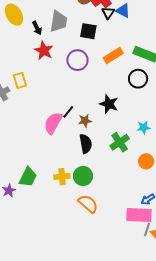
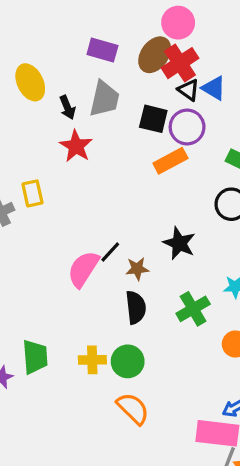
black triangle: (108, 13) -> (189, 90), turned -32
orange rectangle: (113, 55) -> (170, 161), moved
purple circle: (77, 60) -> (187, 127), moved
green trapezoid: (28, 177) -> (35, 357), turned -35

